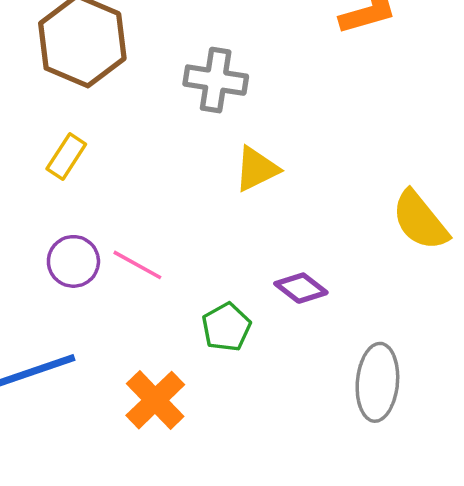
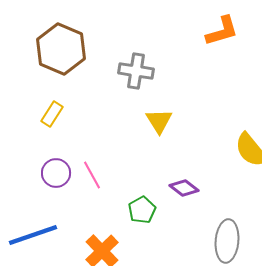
yellow triangle: (257, 169) -> (159, 121), turned -36
pink line: (137, 265) -> (92, 175), turned 32

